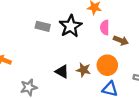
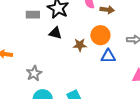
black triangle: (62, 72) -> (55, 33), moved

